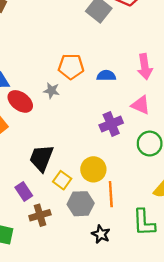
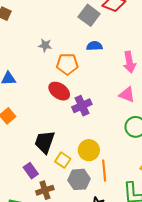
blue semicircle: (106, 76) -> (94, 46), moved
gray star: (52, 91) -> (45, 45), moved
red ellipse: (20, 101) -> (59, 91), moved
purple cross: (111, 124) -> (82, 106), moved

